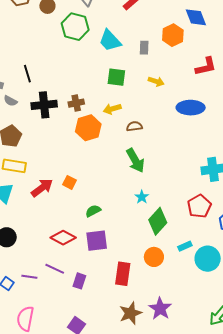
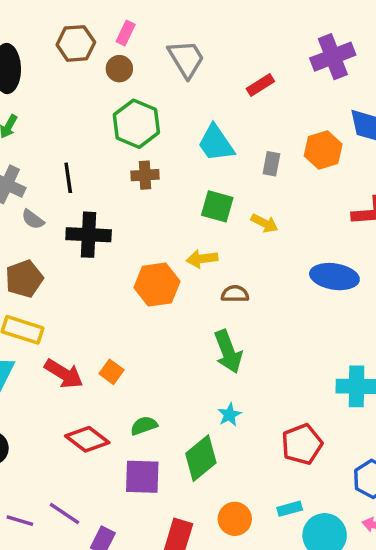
green hexagon: (75, 27) -> (136, 124), moved
yellow arrow: (156, 81) -> (265, 223), moved
brown cross: (76, 103) -> (145, 175), moved
red arrow: (42, 188) -> (64, 374), turned 60
red pentagon: (199, 206) -> (302, 444), moved
green diamond: (158, 221) -> (201, 458), moved
red diamond: (63, 238) -> (87, 439), moved

